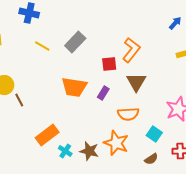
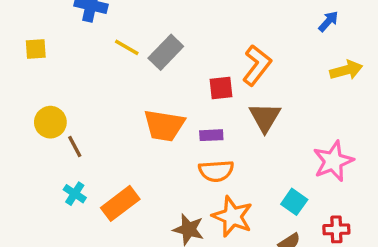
yellow line: (42, 46) -> (127, 47), moved
purple rectangle: (103, 93) -> (211, 135), turned 56
orange semicircle: (128, 114) -> (216, 171), moved
cyan cross: (65, 151) -> (75, 194), moved

